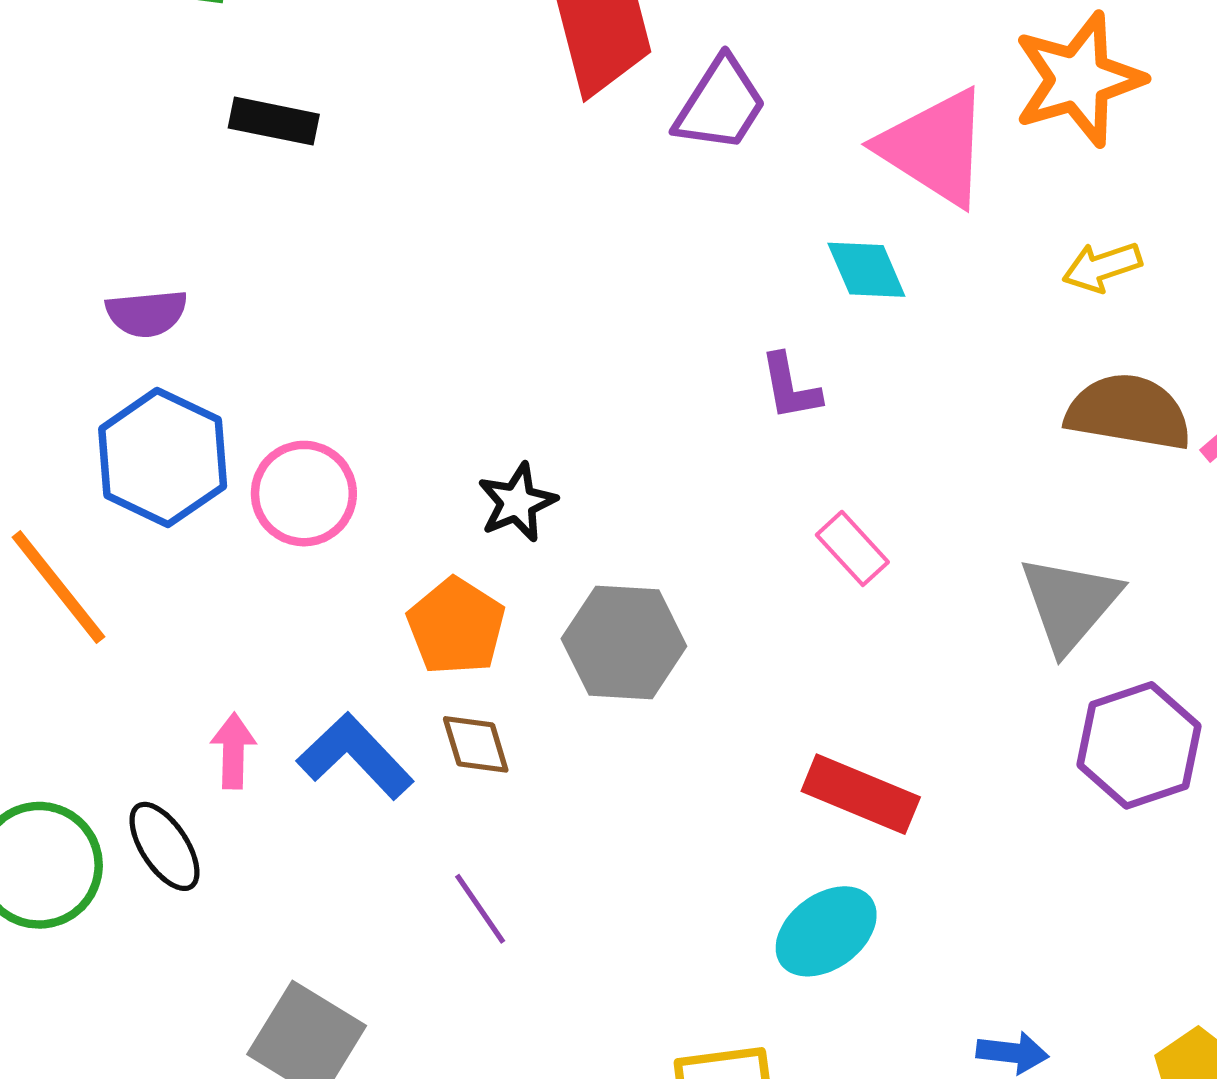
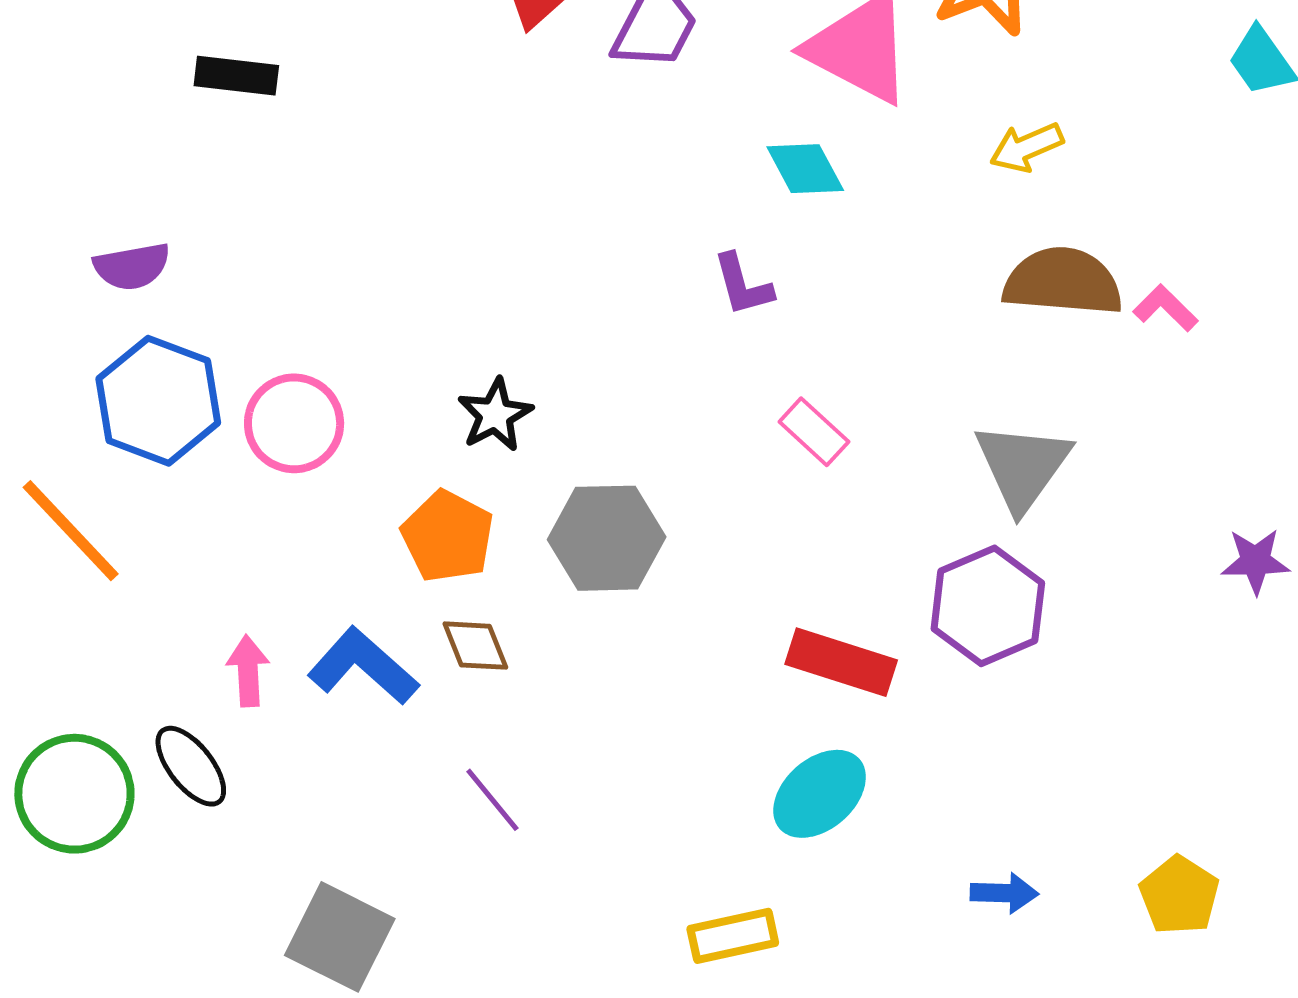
purple hexagon: (1139, 745) -> (988, 606), moved

